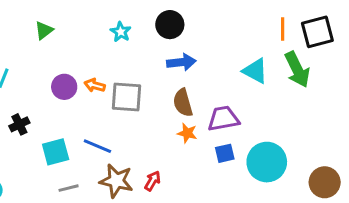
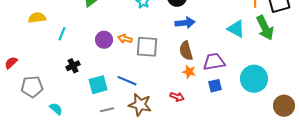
cyan circle: (267, 162) -> (254, 79), moved
red arrow: (152, 181) -> (177, 97), moved, turned 80

